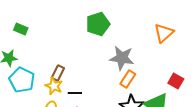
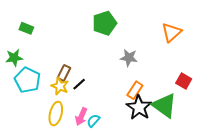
gray star: (122, 58) -> (129, 58), size x0.7
orange rectangle: (128, 79) -> (135, 90), moved
black line: (75, 93) -> (79, 84), moved, turned -40

